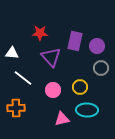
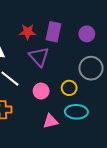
purple rectangle: (75, 41) -> (54, 32), moved
purple circle: (97, 46) -> (87, 34), moved
gray circle: (101, 68) -> (91, 68), size x1.5

